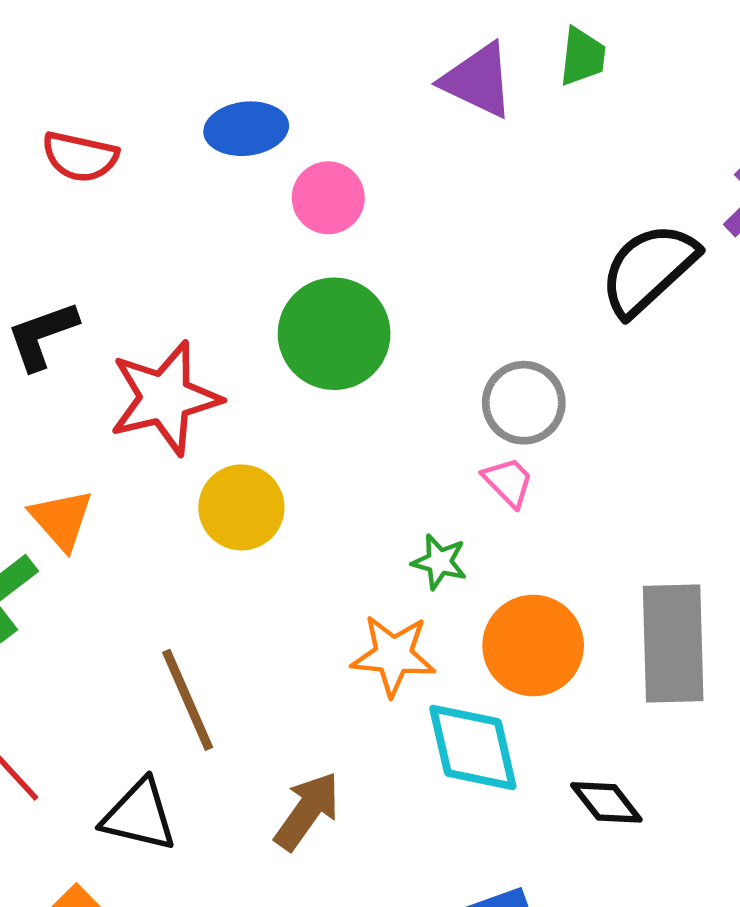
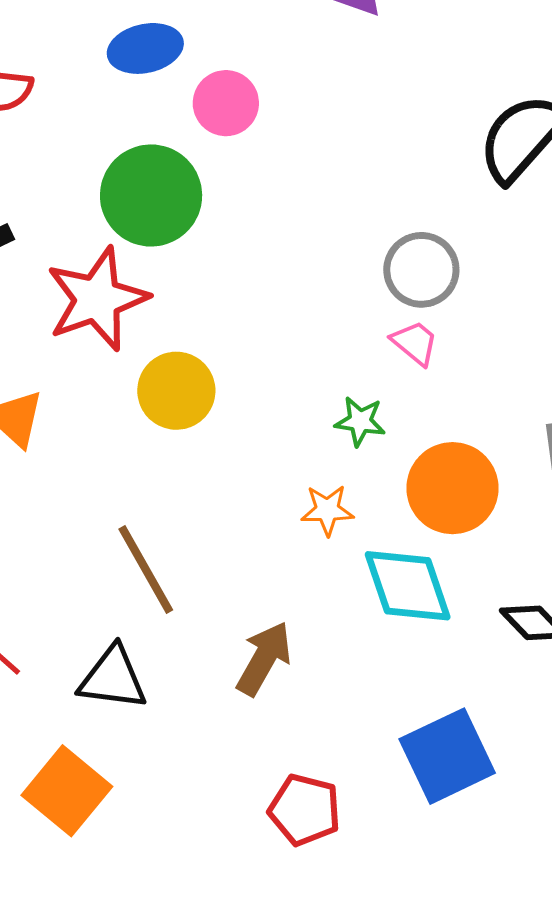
green circle: (334, 334) -> (151, 195), moved
orange star: (393, 655) -> (327, 510), size x0.7

